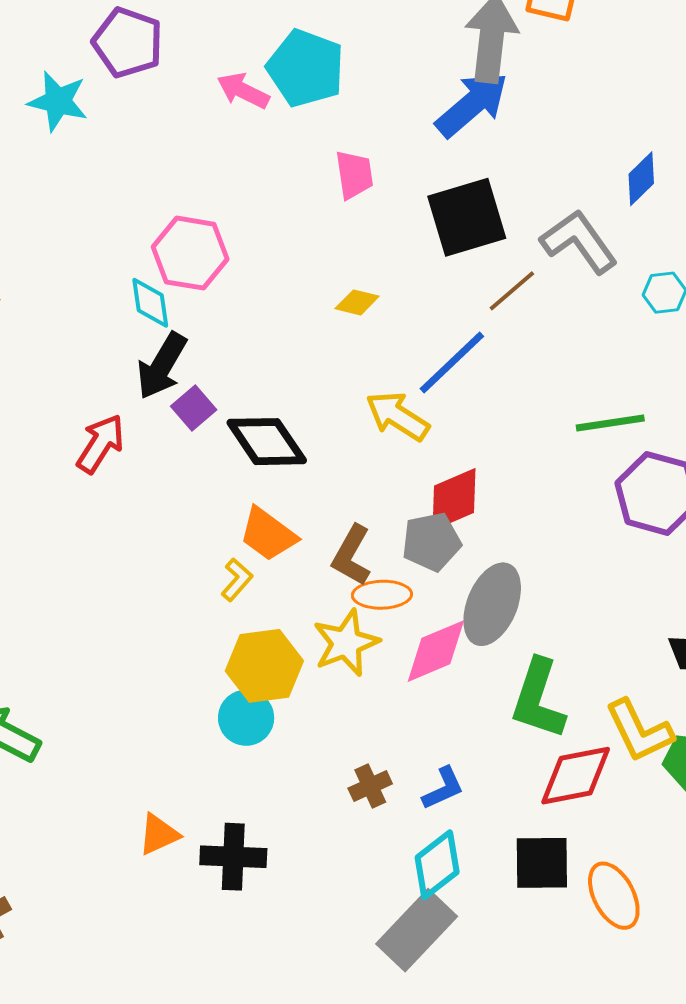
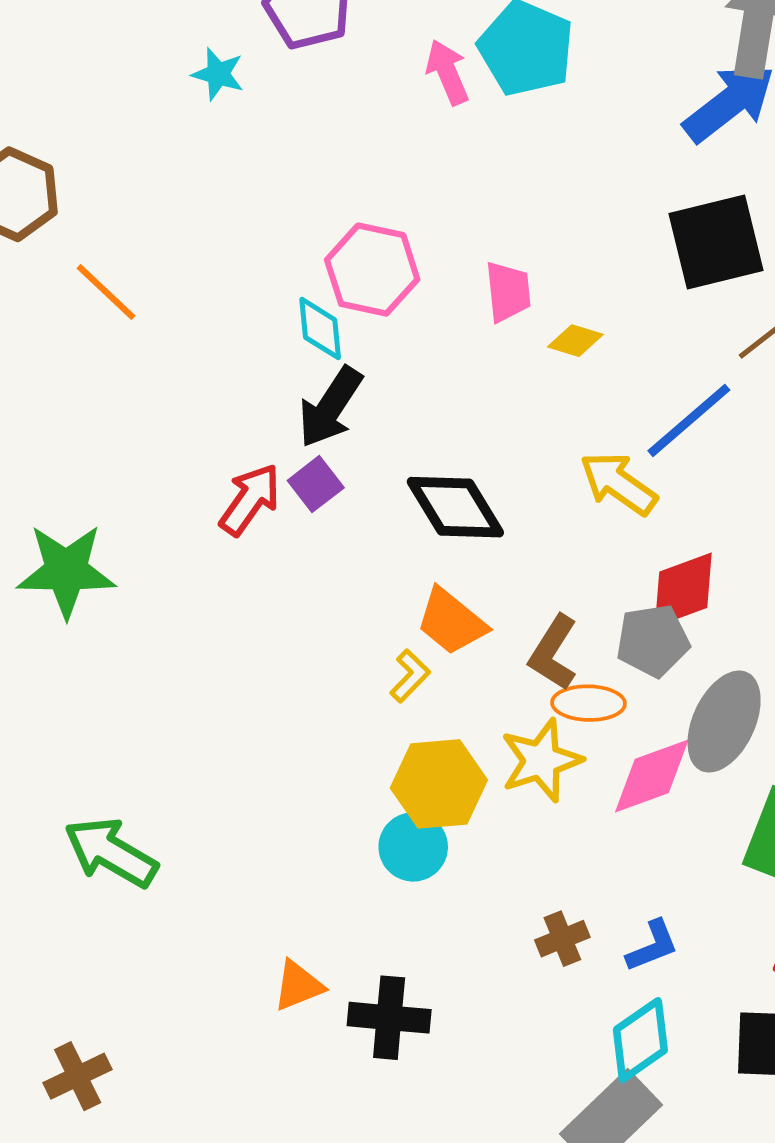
pink arrow: (243, 91) -> (447, 72), turned 38
cyan star: (58, 101) -> (218, 74), size x0.7
pink trapezoid: (354, 175) -> (508, 292), moved
purple square: (194, 408) -> (316, 484), moved

